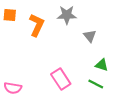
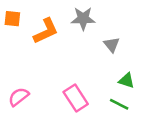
orange L-shape: (37, 25) -> (46, 31), turned 40
pink semicircle: (13, 88) -> (19, 97), moved, turned 132

